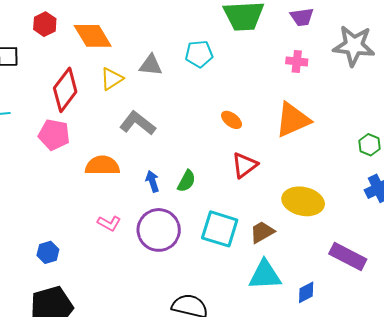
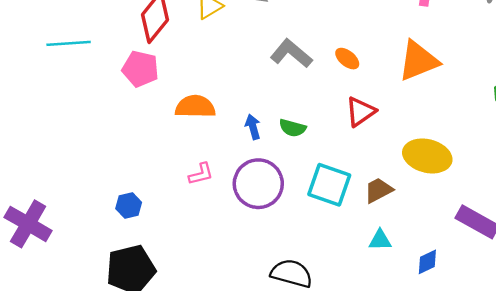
gray L-shape: (138, 123) -> (291, 53), moved
green semicircle: (186, 181) -> (293, 128), turned 75
pink L-shape: (109, 223) -> (201, 174), turned -45
cyan triangle: (265, 275) -> (380, 240), size x0.6

